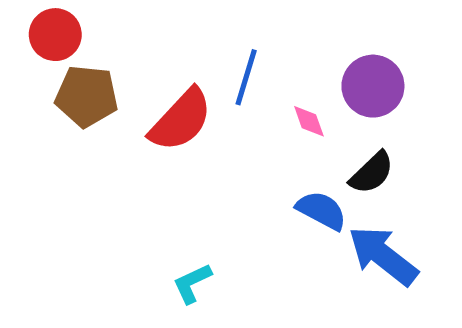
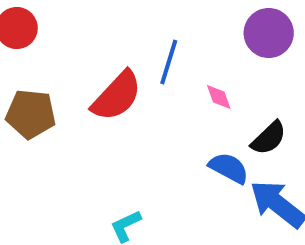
purple circle: (373, 86) -> (269, 33), moved
brown pentagon: (87, 96) -> (31, 114), moved

